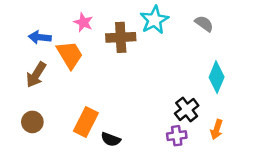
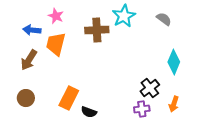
pink star: (83, 22) -> (56, 16), moved
orange trapezoid: (70, 55) -> (56, 44), turned -135

